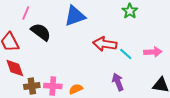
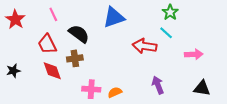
pink line: (26, 13) -> (53, 14), moved, turned -48
cyan line: (126, 54) -> (166, 33), moved
brown cross: (32, 86) -> (75, 58), moved

